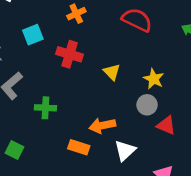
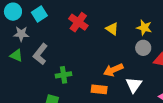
cyan square: (33, 35) -> (39, 14), moved
red cross: (70, 54) -> (78, 22), turned 30
green cross: (45, 108) -> (64, 75), moved

